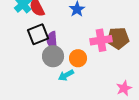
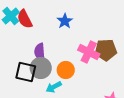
black square: (38, 34) -> (26, 72), moved, turned 35
pink cross: (101, 40) -> (89, 52), turned 35

